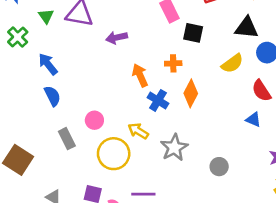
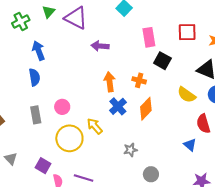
yellow semicircle: (232, 63) -> (187, 95), turned 54
gray star: (174, 148) -> (130, 150), moved, size x0.6

